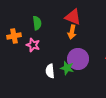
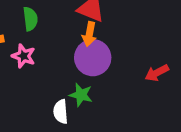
purple circle: (78, 59) -> (93, 58), moved
white semicircle: (50, 71) -> (61, 112), moved

